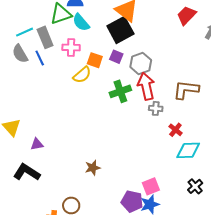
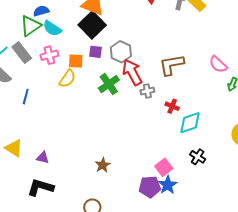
blue line: (40, 58) -> (26, 97), moved, turned 56
purple triangle: (37, 144) -> (43, 158), turned 40
black cross: (195, 186) -> (198, 157), moved

